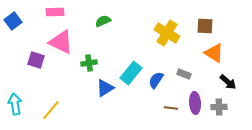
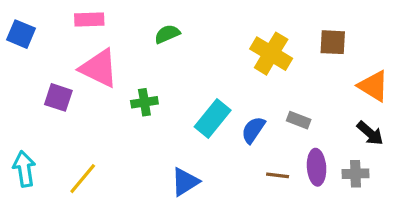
blue square: (13, 21) -> (21, 34), turned -30
orange triangle: (214, 53) -> (373, 86), moved
blue triangle: (105, 88) -> (185, 182), moved

